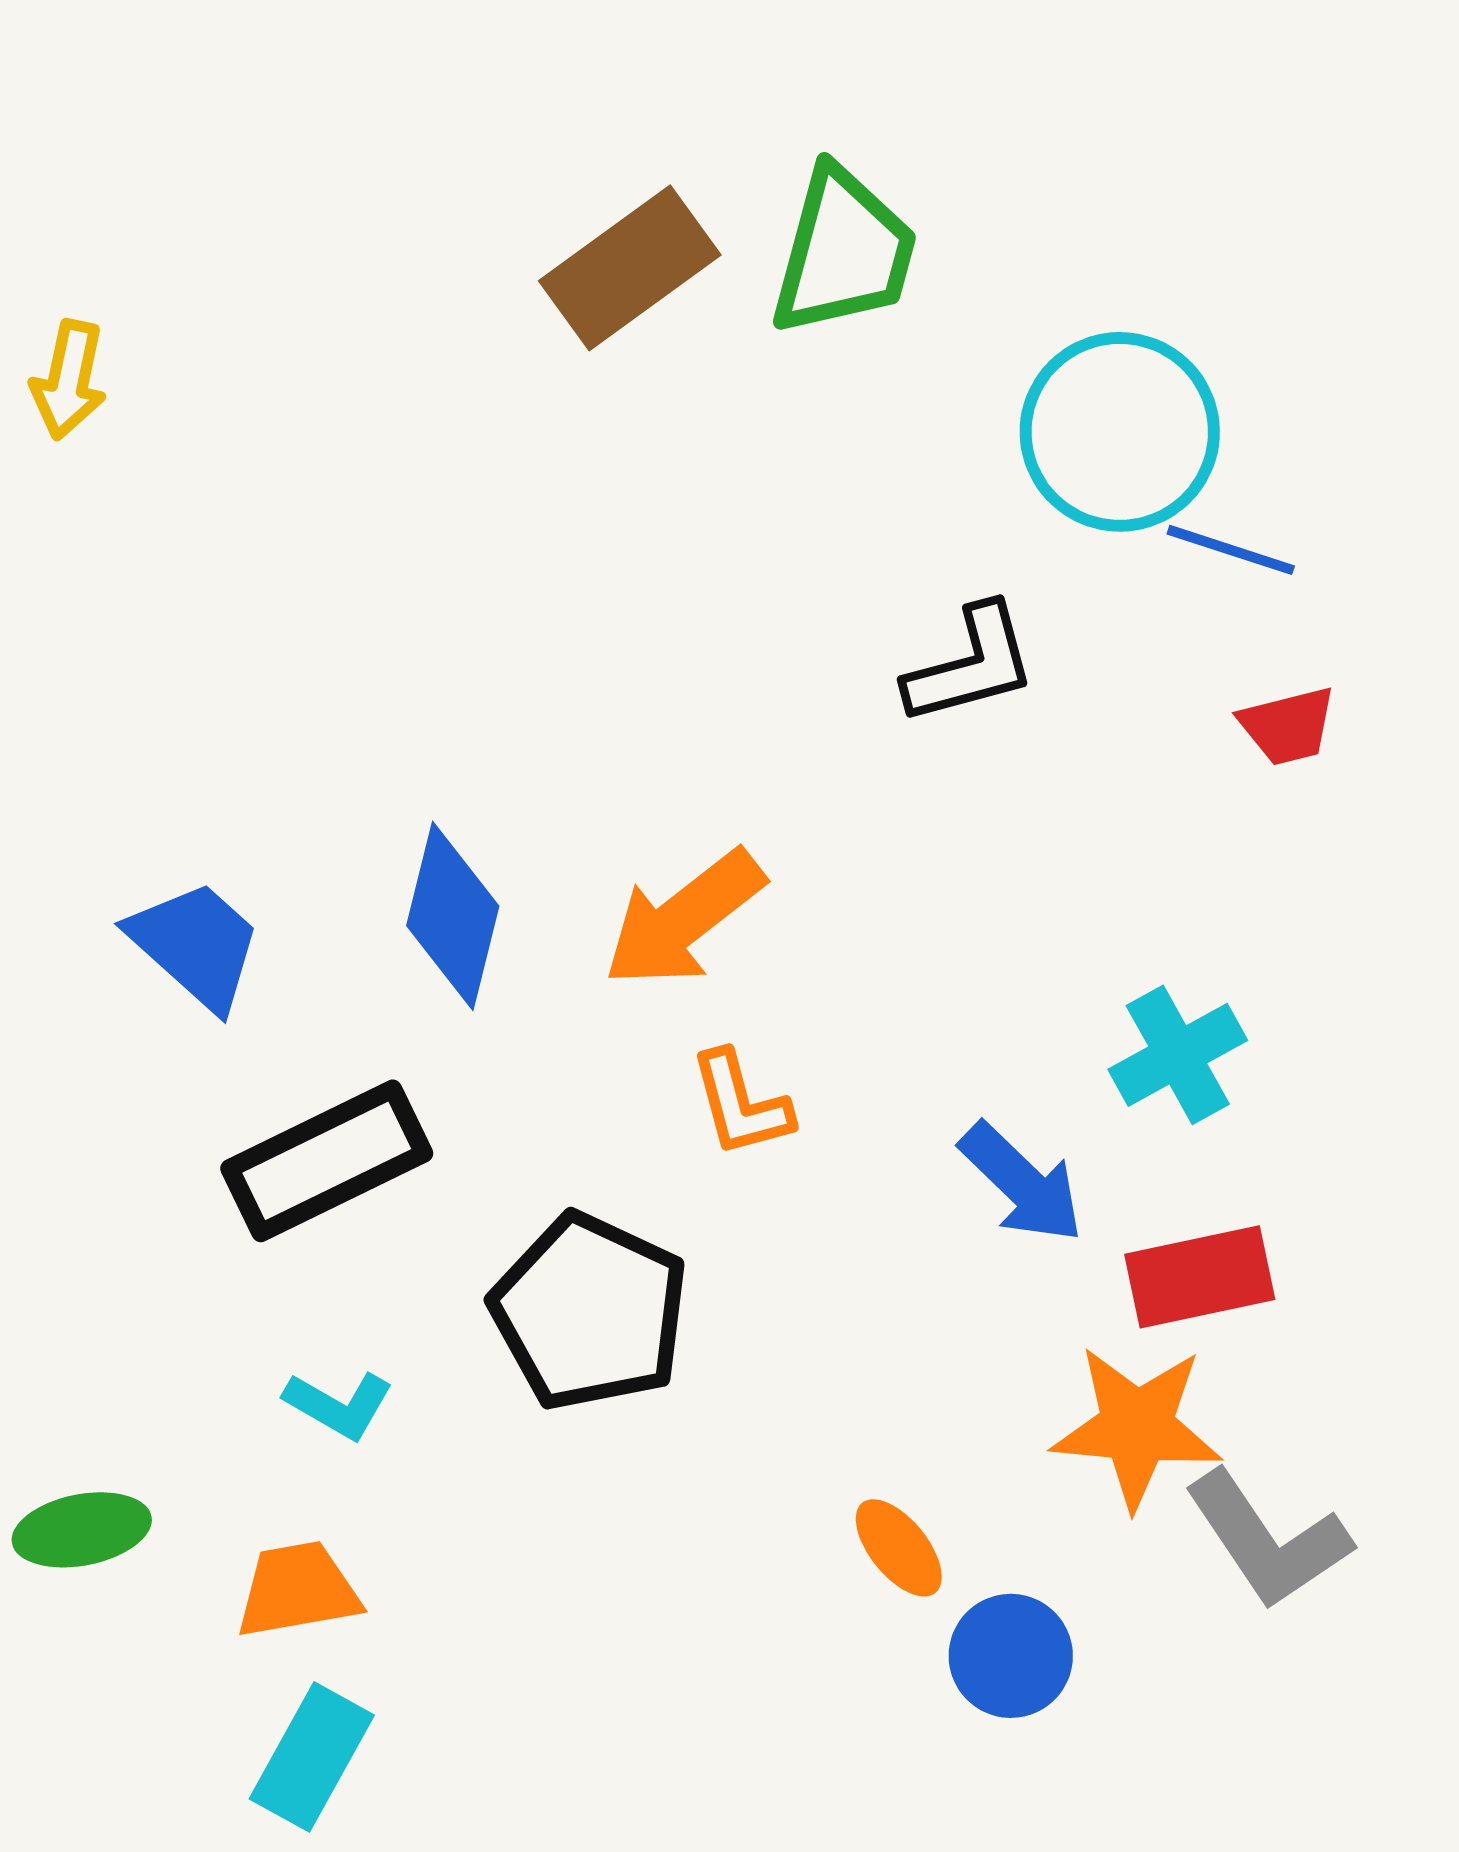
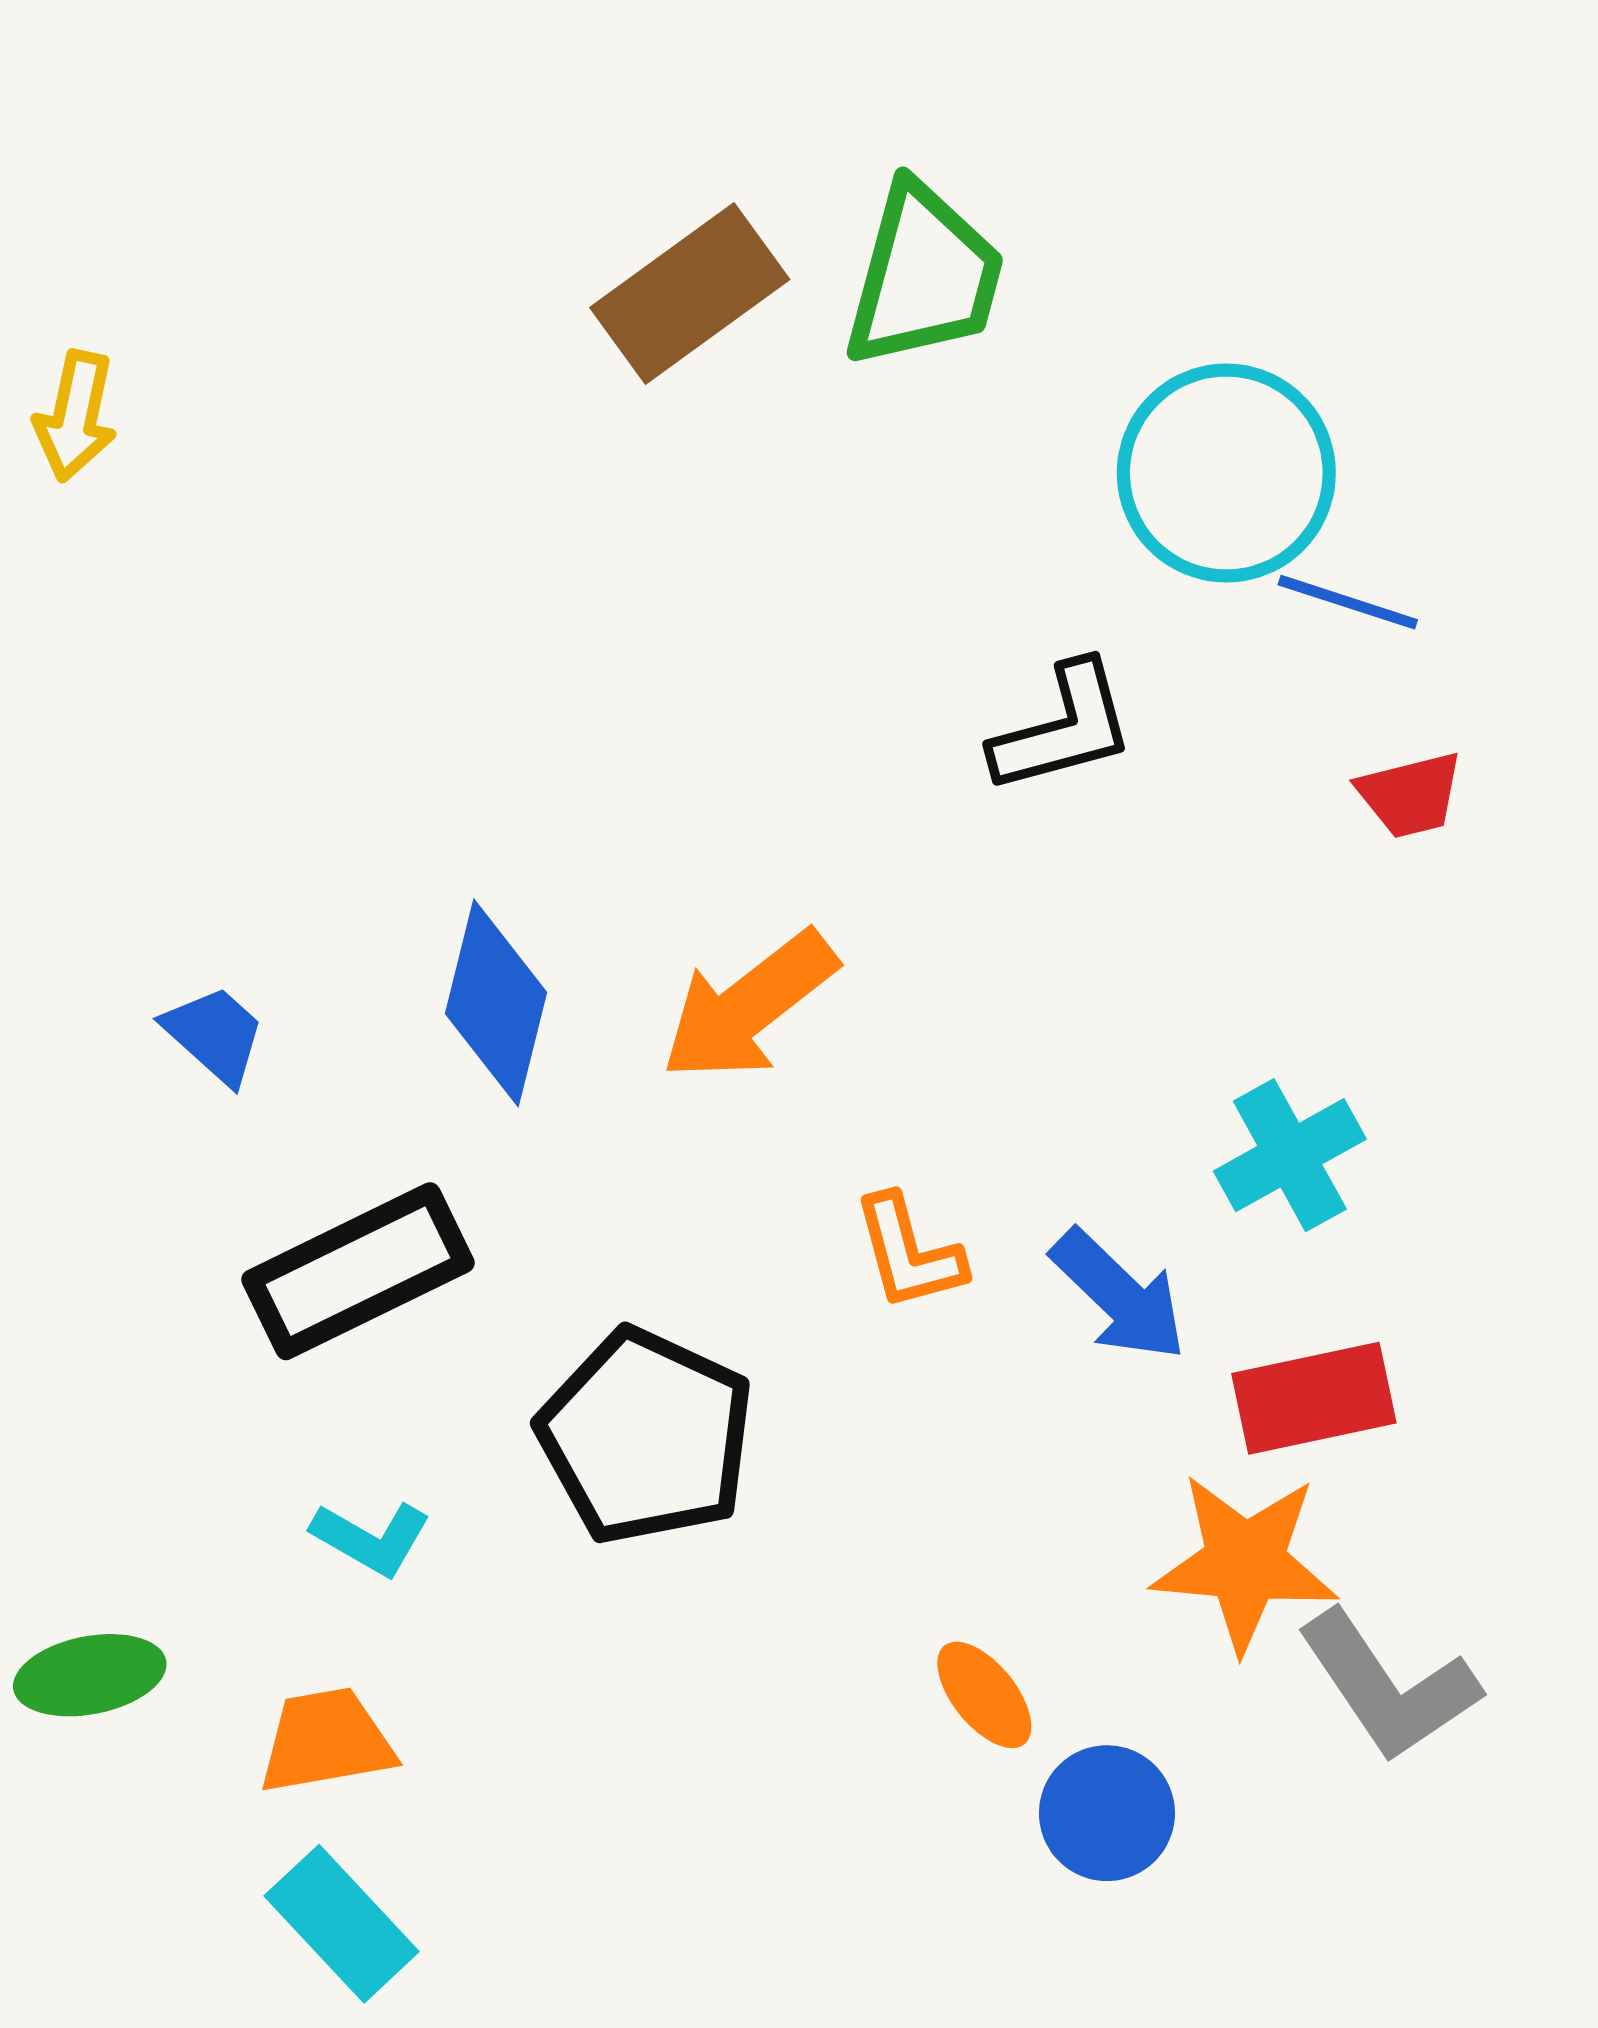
blue trapezoid: (196, 945) -> (215, 1035), size x0.7
orange L-shape: (741, 1104) -> (909, 1253), moved
cyan rectangle: (312, 1757) -> (342, 1924), turned -72

